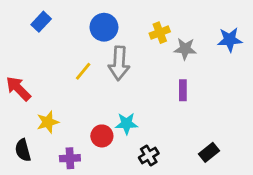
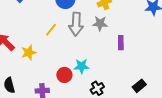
gray star: (185, 49) -> (100, 23), moved
yellow star: (48, 122) -> (29, 53), moved

